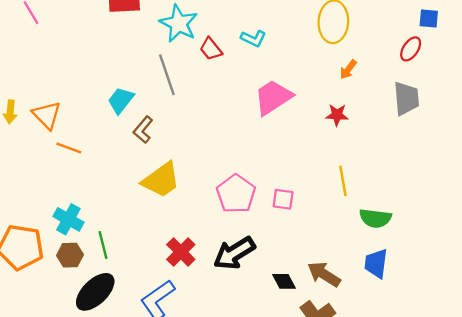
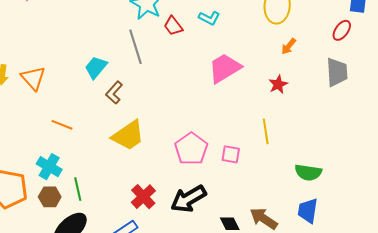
red star: (337, 115) -> (278, 84), turned -30
orange line: (69, 148) -> (62, 125), moved
yellow line: (343, 181) -> (266, 131), moved

